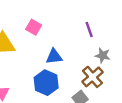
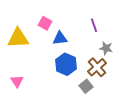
blue triangle: (54, 57) -> (60, 38), moved
blue hexagon: (46, 83) -> (66, 64), moved

